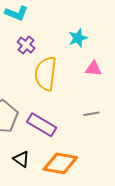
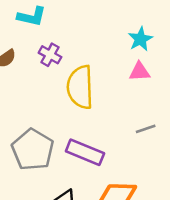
cyan star: (78, 38) -> (140, 39), moved

